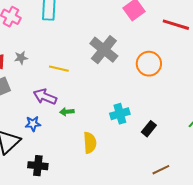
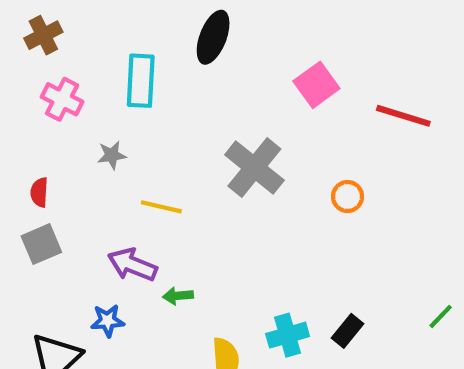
gray star: (21, 58) -> (112, 155), moved
orange circle: (149, 64) -> (348, 196), size x0.6
cyan cross: (120, 114) -> (288, 335), moved

